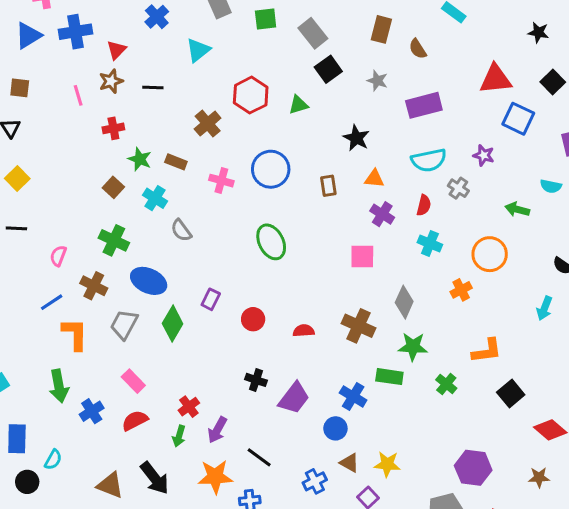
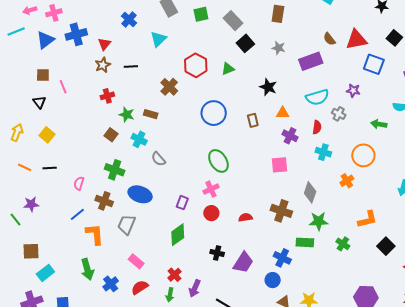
brown semicircle: (418, 49) -> (329, 39), moved
pink line: (78, 95) -> (63, 87), moved
pink cross: (221, 181) -> (211, 189), moved, turned -35
green diamond: (173, 324) -> (178, 235), moved, turned 30

